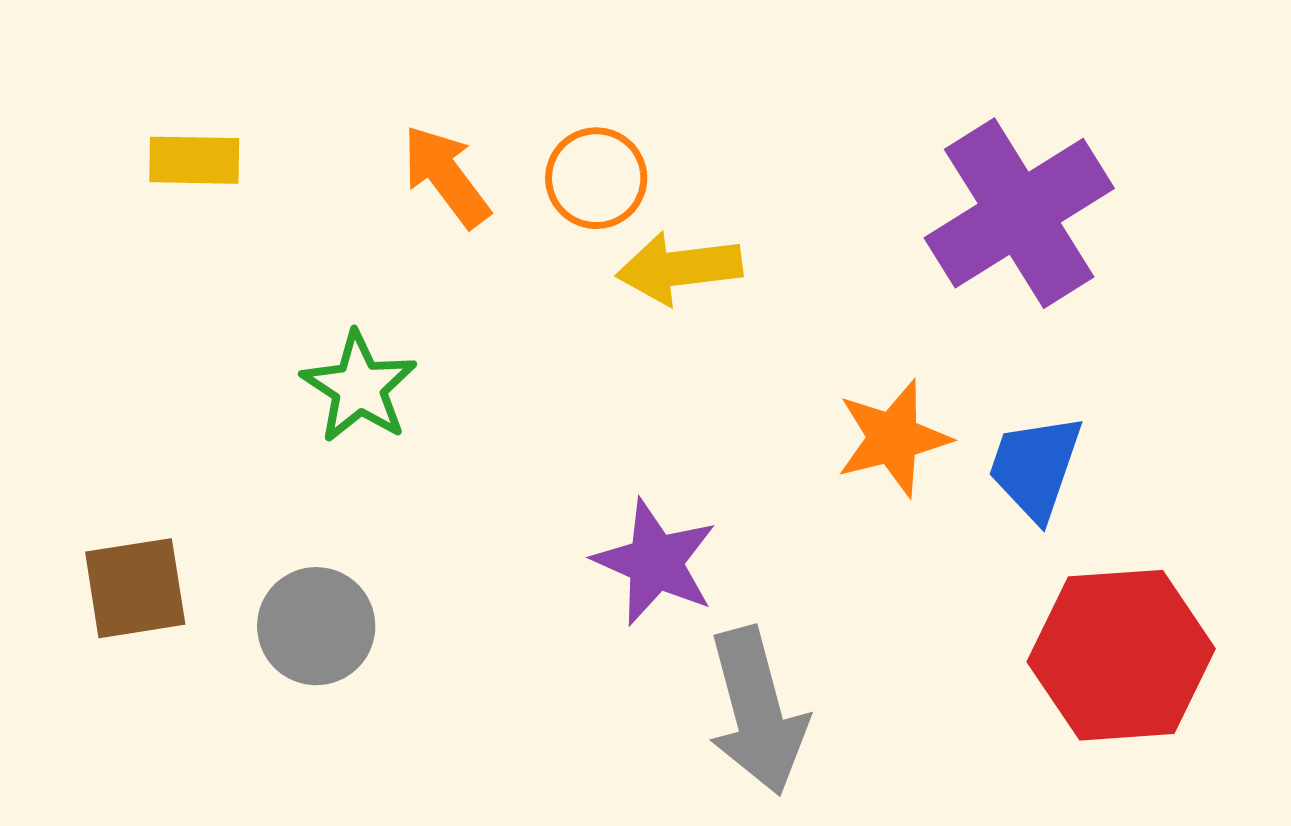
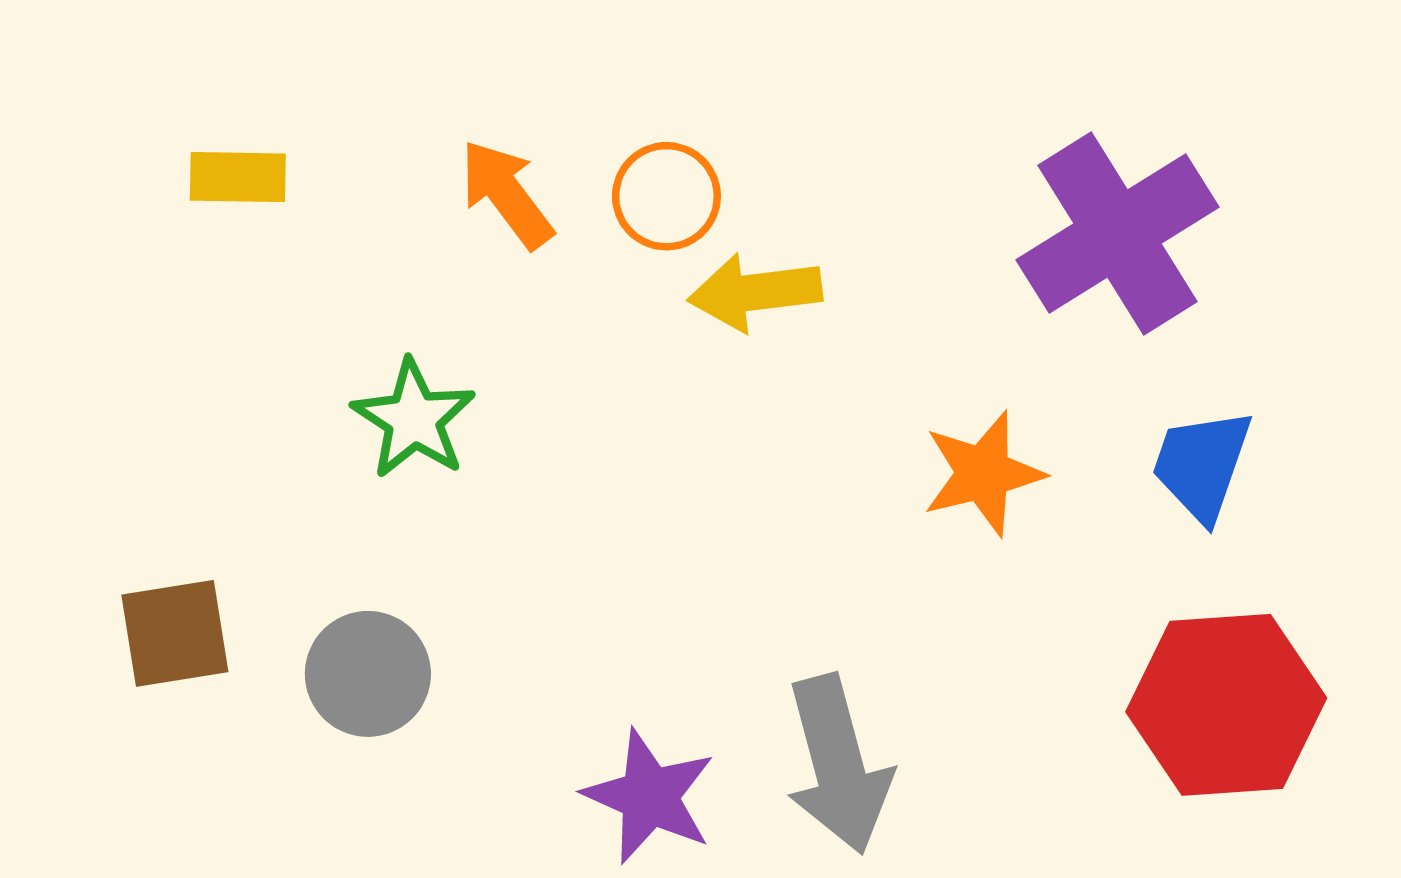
blue trapezoid: (1035, 467) -> (1202, 465), moved
purple star: (655, 562) -> (649, 797), moved

